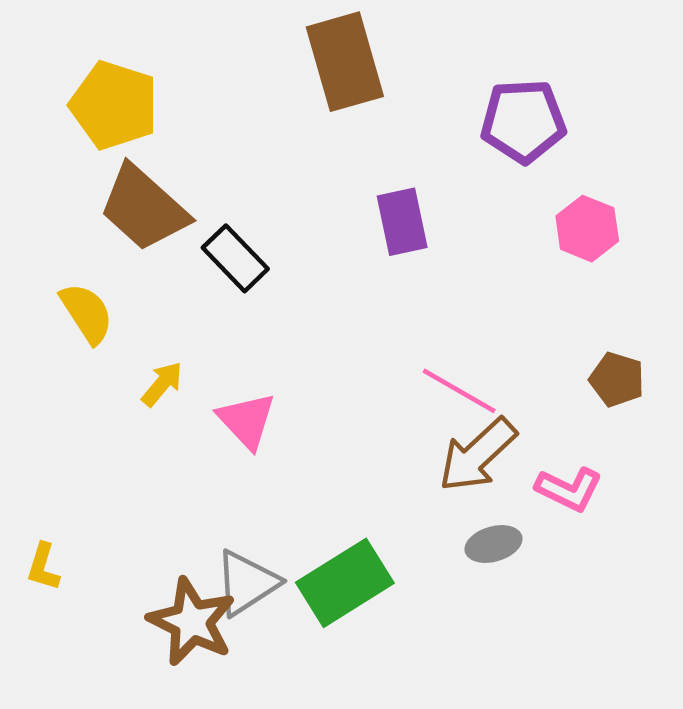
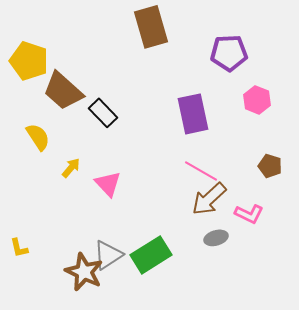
yellow pentagon: (114, 105) -> (29, 61), moved
purple rectangle: (402, 222) -> (193, 114), moved, size x1.4
yellow L-shape: (43, 567) -> (19, 248), turned -30

